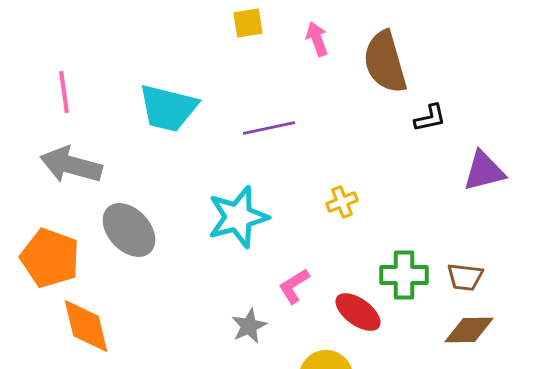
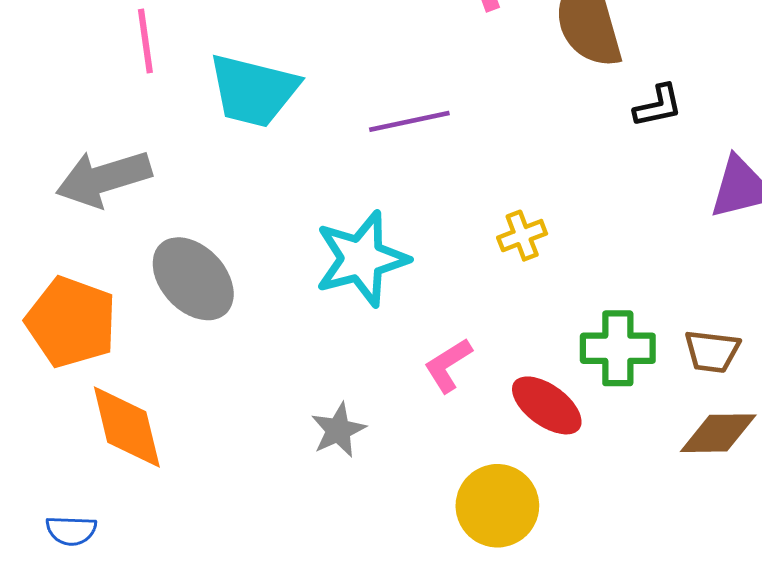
pink line: (64, 92) -> (145, 41), moved
gray arrow: (71, 165) -> (104, 178), turned -32
gray star: (249, 326) -> (338, 430), moved

